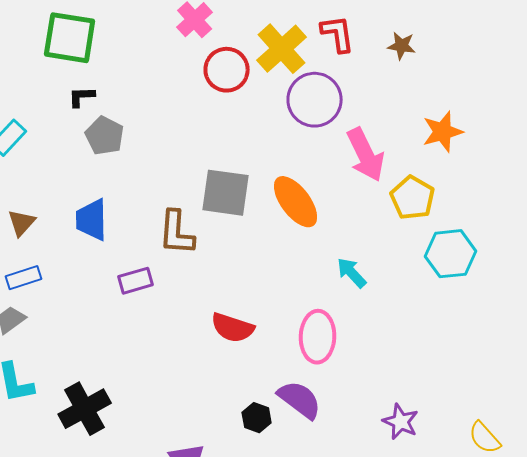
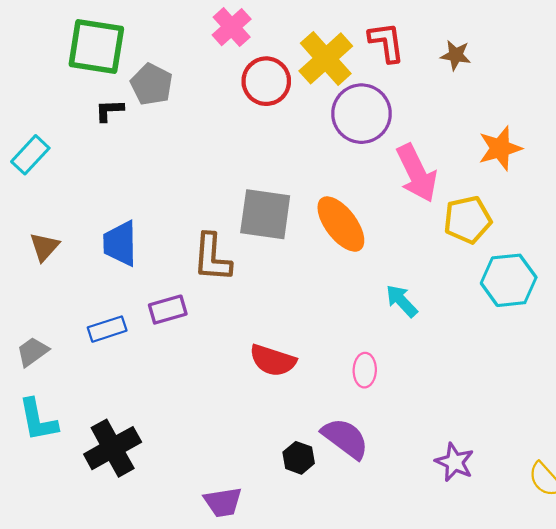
gray pentagon: (105, 136) -> (152, 84), moved
yellow pentagon: (413, 198) -> (468, 220), turned 30
blue rectangle: (24, 278) -> (107, 329), moved
pink ellipse: (318, 337) -> (365, 370), size x0.6

